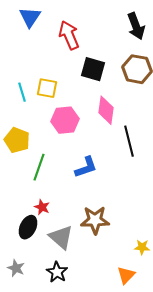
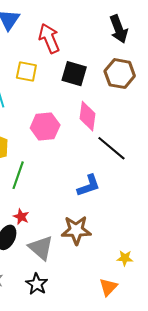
yellow square: (47, 88) -> (26, 72), moved
black line: (129, 141) -> (111, 148), turned -36
blue L-shape: (86, 167) -> (89, 186), moved

